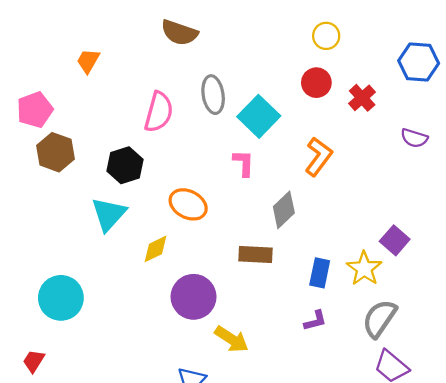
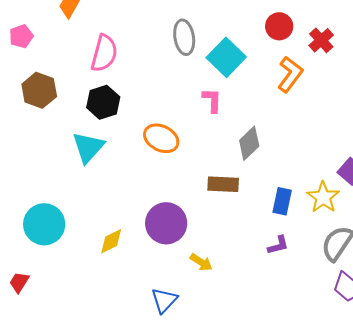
pink pentagon: (35, 110) -> (21, 36), moved, size x0.7
pink semicircle: (159, 112) -> (104, 53), moved
orange L-shape: (319, 157) -> (290, 74), moved
yellow diamond: (155, 249) -> (111, 241), moved
yellow arrow: (232, 339) -> (201, 262), size x0.7

